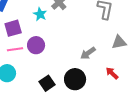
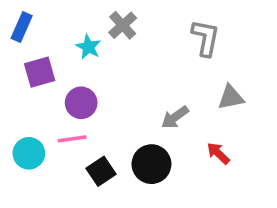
pink line: (15, 49) -> (72, 139), moved

